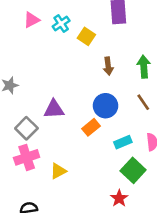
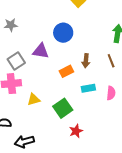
brown arrow: (108, 66) -> (86, 61), moved
blue circle: (106, 106) -> (63, 33), moved
green square: (133, 170) -> (63, 108), moved

